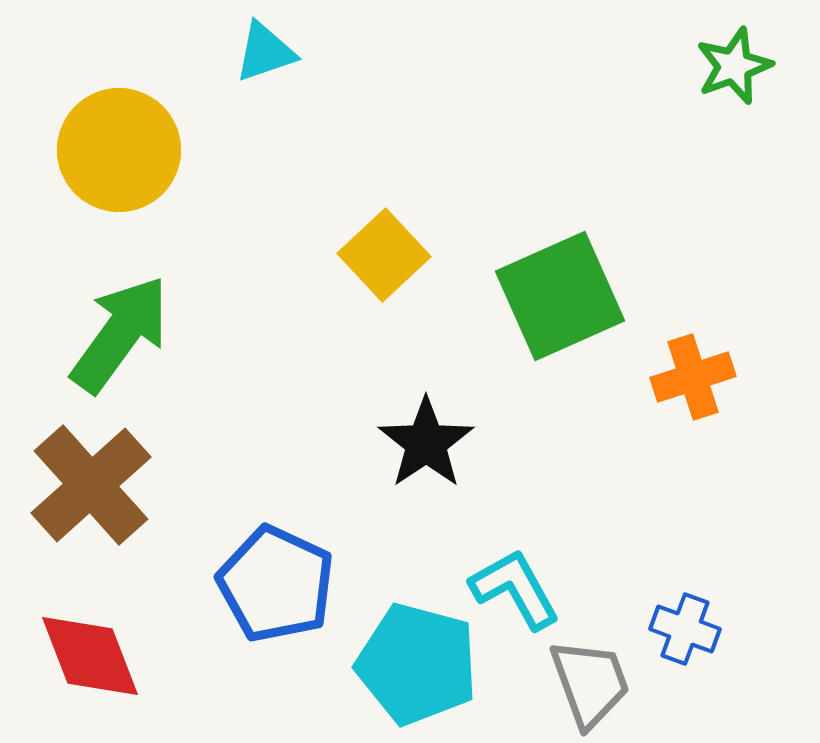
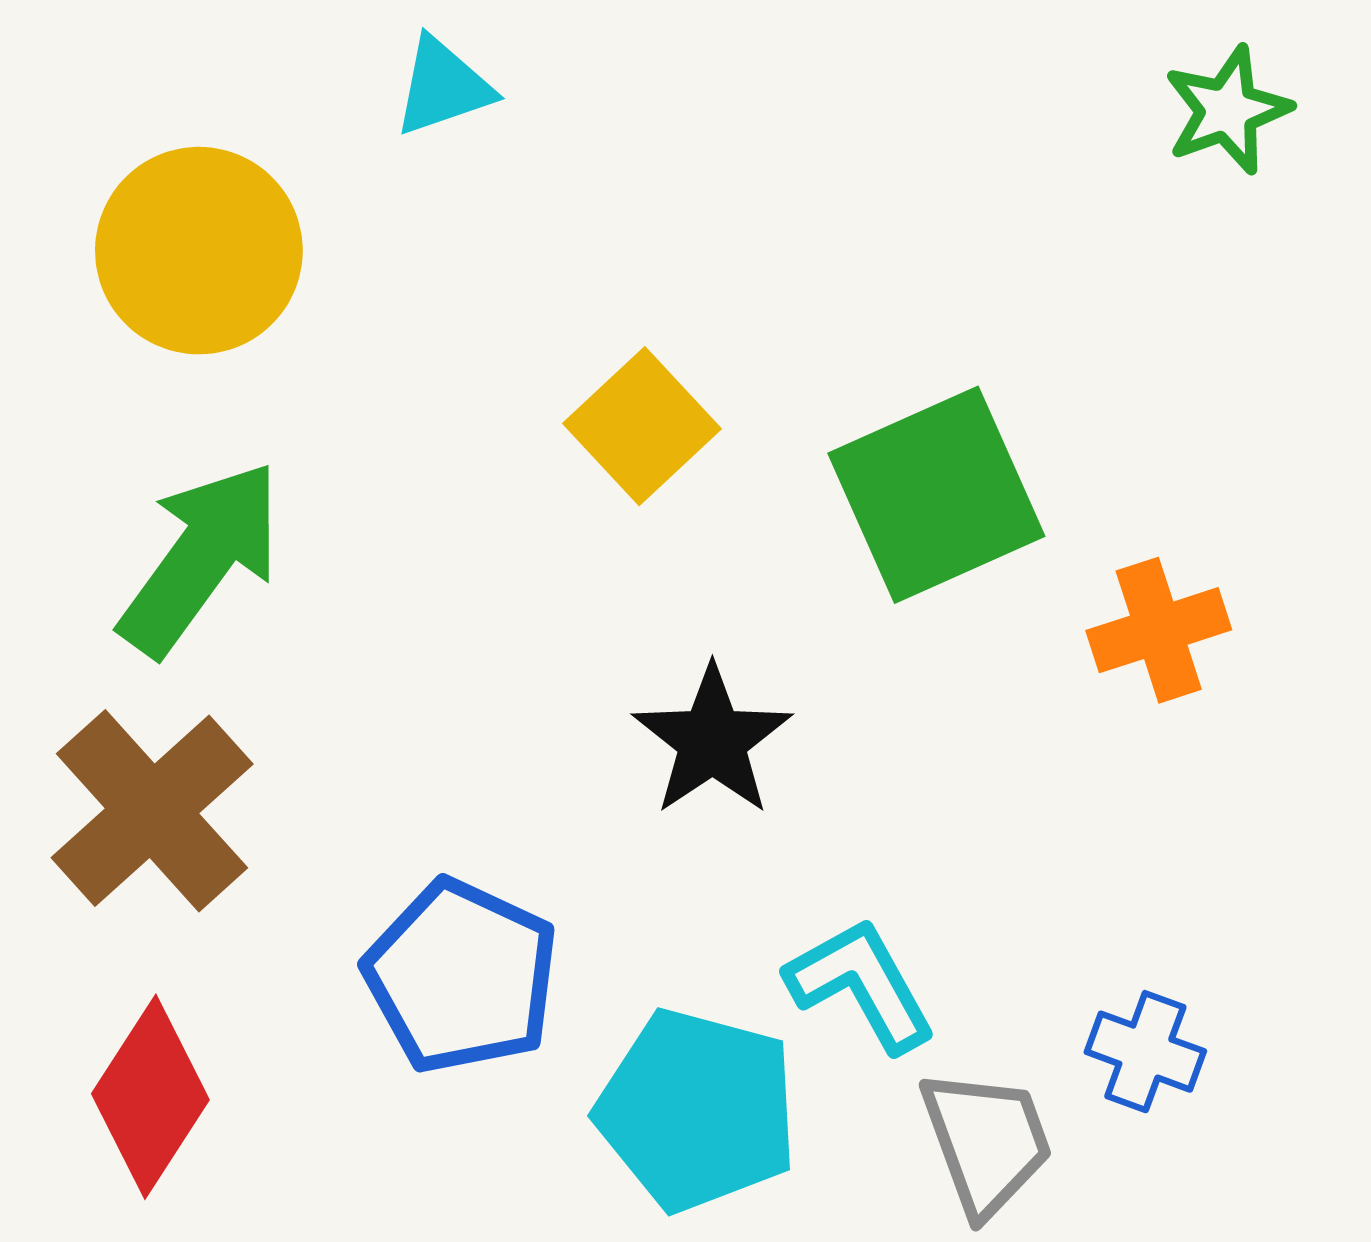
red diamond: (90, 656) -> (150, 1097), turned 54

